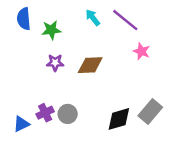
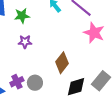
pink star: (142, 51) -> (94, 33), size x1.5
brown diamond: (90, 65) -> (62, 63), moved, turned -50

